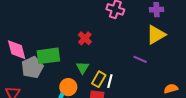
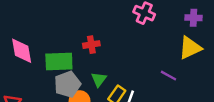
red cross: (85, 38) -> (91, 45), moved, turned 32
gray pentagon: (32, 67) -> (67, 84), moved

